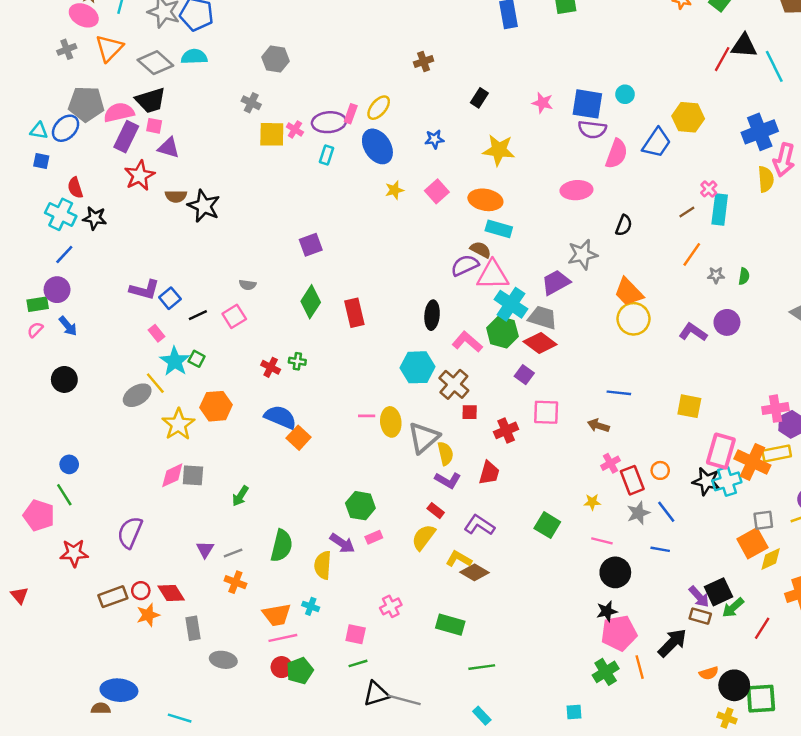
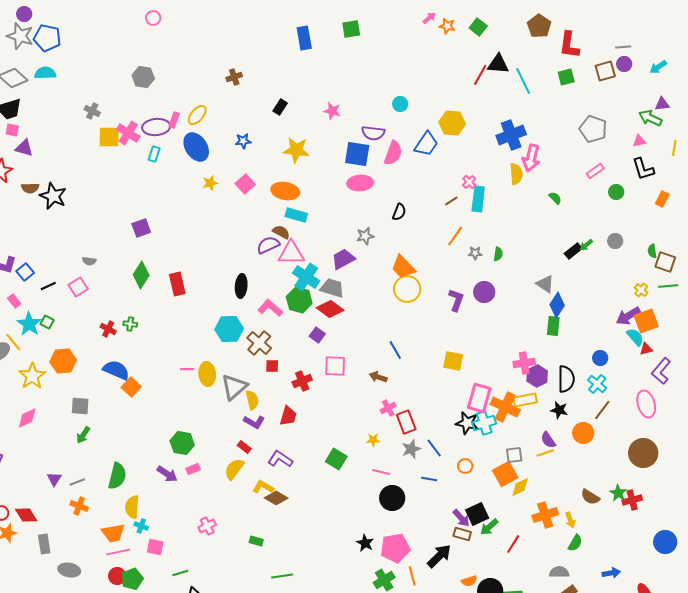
gray hexagon: (275, 59) -> (143, 77), moved
blue square: (587, 104) -> (357, 154), moved
pink cross: (295, 129) -> (128, 133), size x1.6
gray star: (583, 254) -> (365, 236), size x0.7
purple L-shape: (693, 332) -> (456, 300), turned 75
blue line: (619, 393) -> (395, 350), turned 54
orange circle: (660, 470) -> (465, 466), moved
gray square: (193, 475) -> (80, 406), moved
yellow semicircle: (323, 565) -> (132, 507), moved
black star: (607, 611) -> (365, 543), moved, turned -30
green rectangle: (450, 625) -> (256, 541), size x0.6
pink square: (356, 634) -> (155, 547), moved

